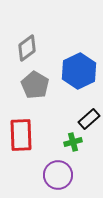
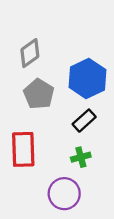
black rectangle: (89, 119) -> (84, 121), moved

